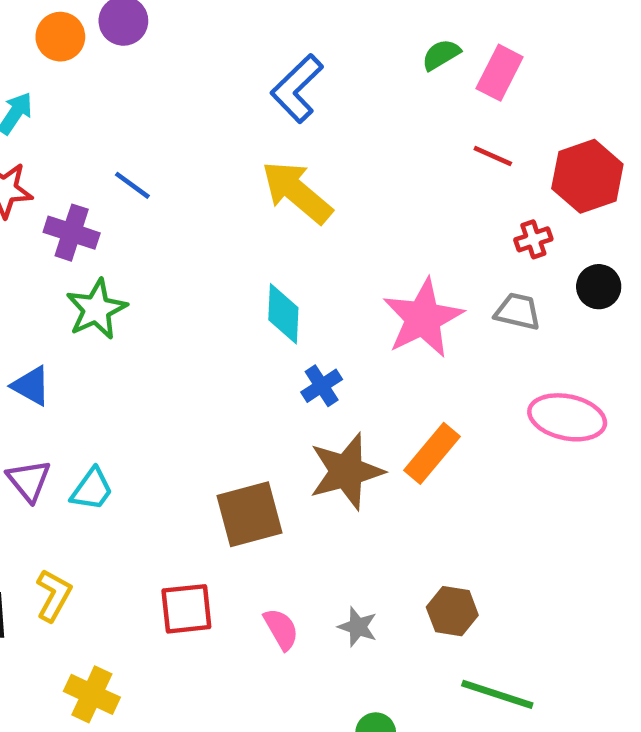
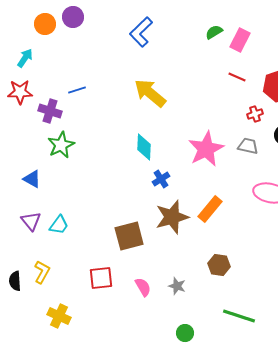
blue L-shape: (297, 88) -> (141, 32), moved
blue line: (132, 185) -> (77, 90), turned -54
brown hexagon: (452, 611) -> (219, 265), moved

